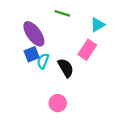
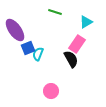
purple ellipse: (34, 34) -> (15, 30), moved
black semicircle: (66, 68) -> (71, 59), moved

